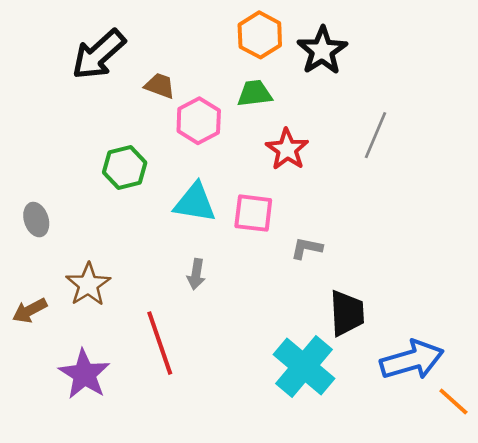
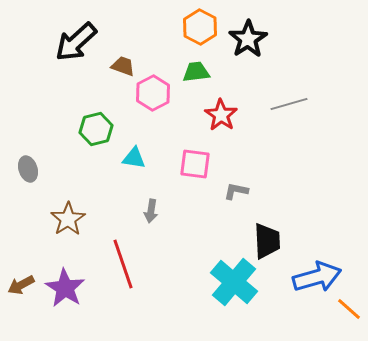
gray line: (375, 135) -> (289, 104), turned 51
cyan triangle: (195, 203) -> (134, 158), moved, size x0.7
brown arrow: (30, 311) -> (21, 285), moved

